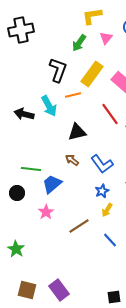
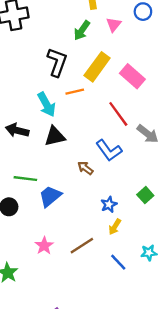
black arrow: (24, 114) -> (17, 130), moved
black triangle: (77, 132) -> (55, 136), moved
brown arrow: (72, 160) -> (85, 168), moved
blue L-shape: (102, 164) -> (109, 150), moved
pink star: (46, 212) -> (44, 246), moved

